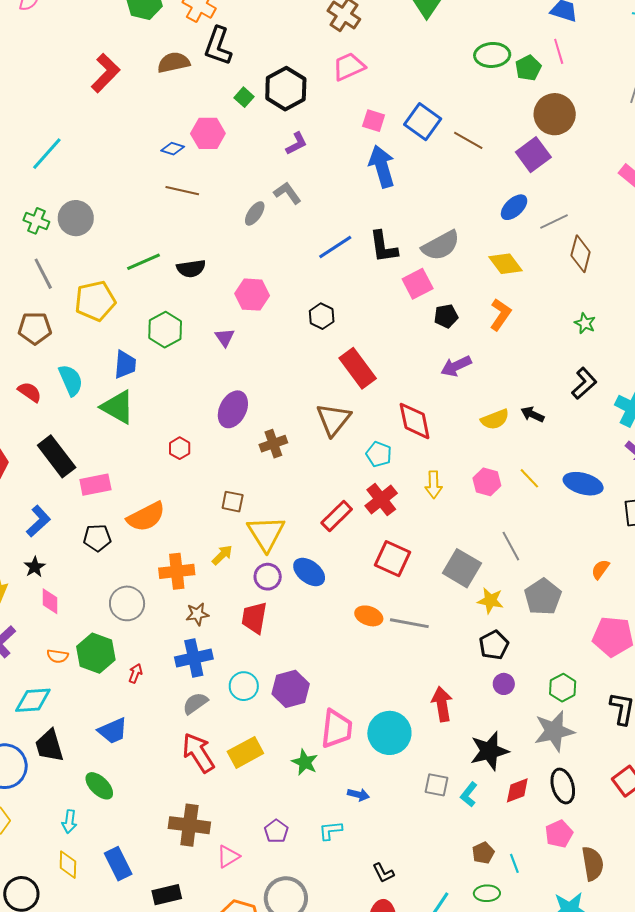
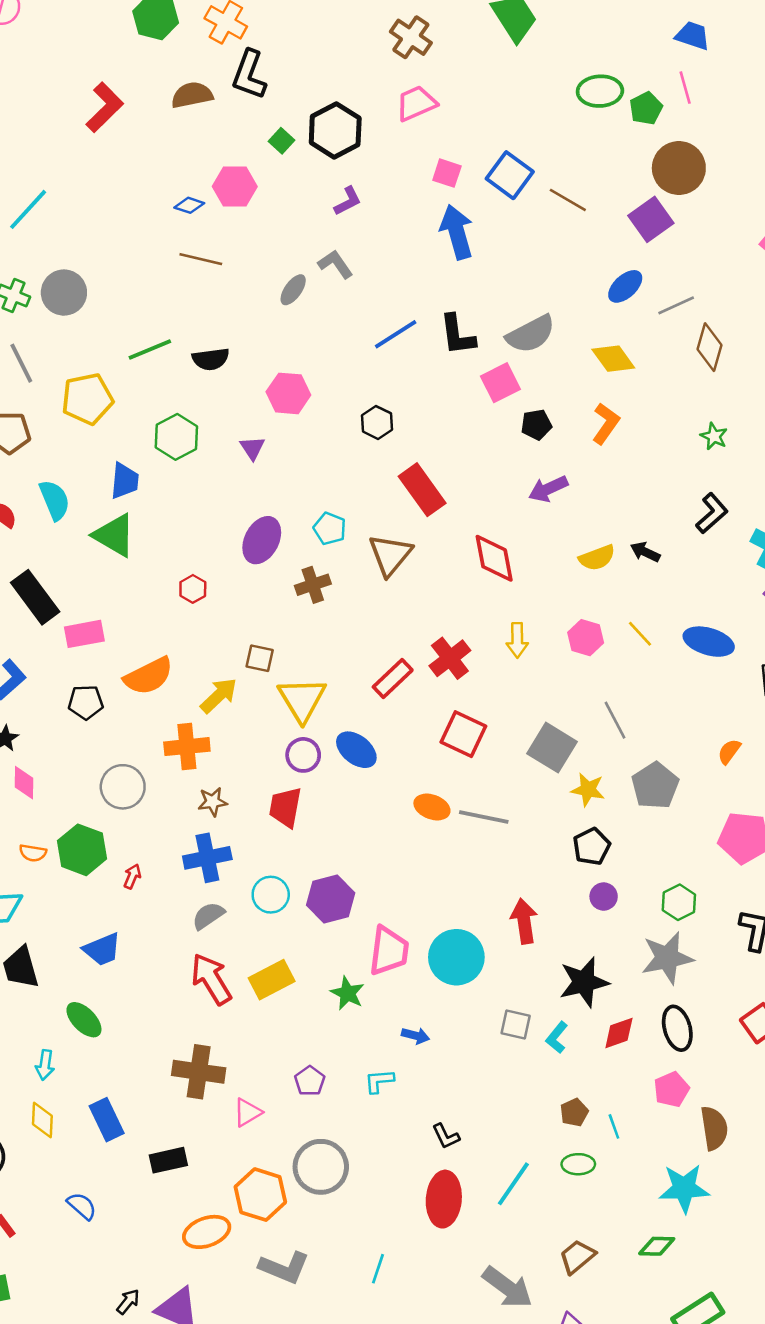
cyan pentagon: (379, 454) -> (330, 529), moved
yellow arrow: (222, 555) -> (219, 696), moved, size x1.4

